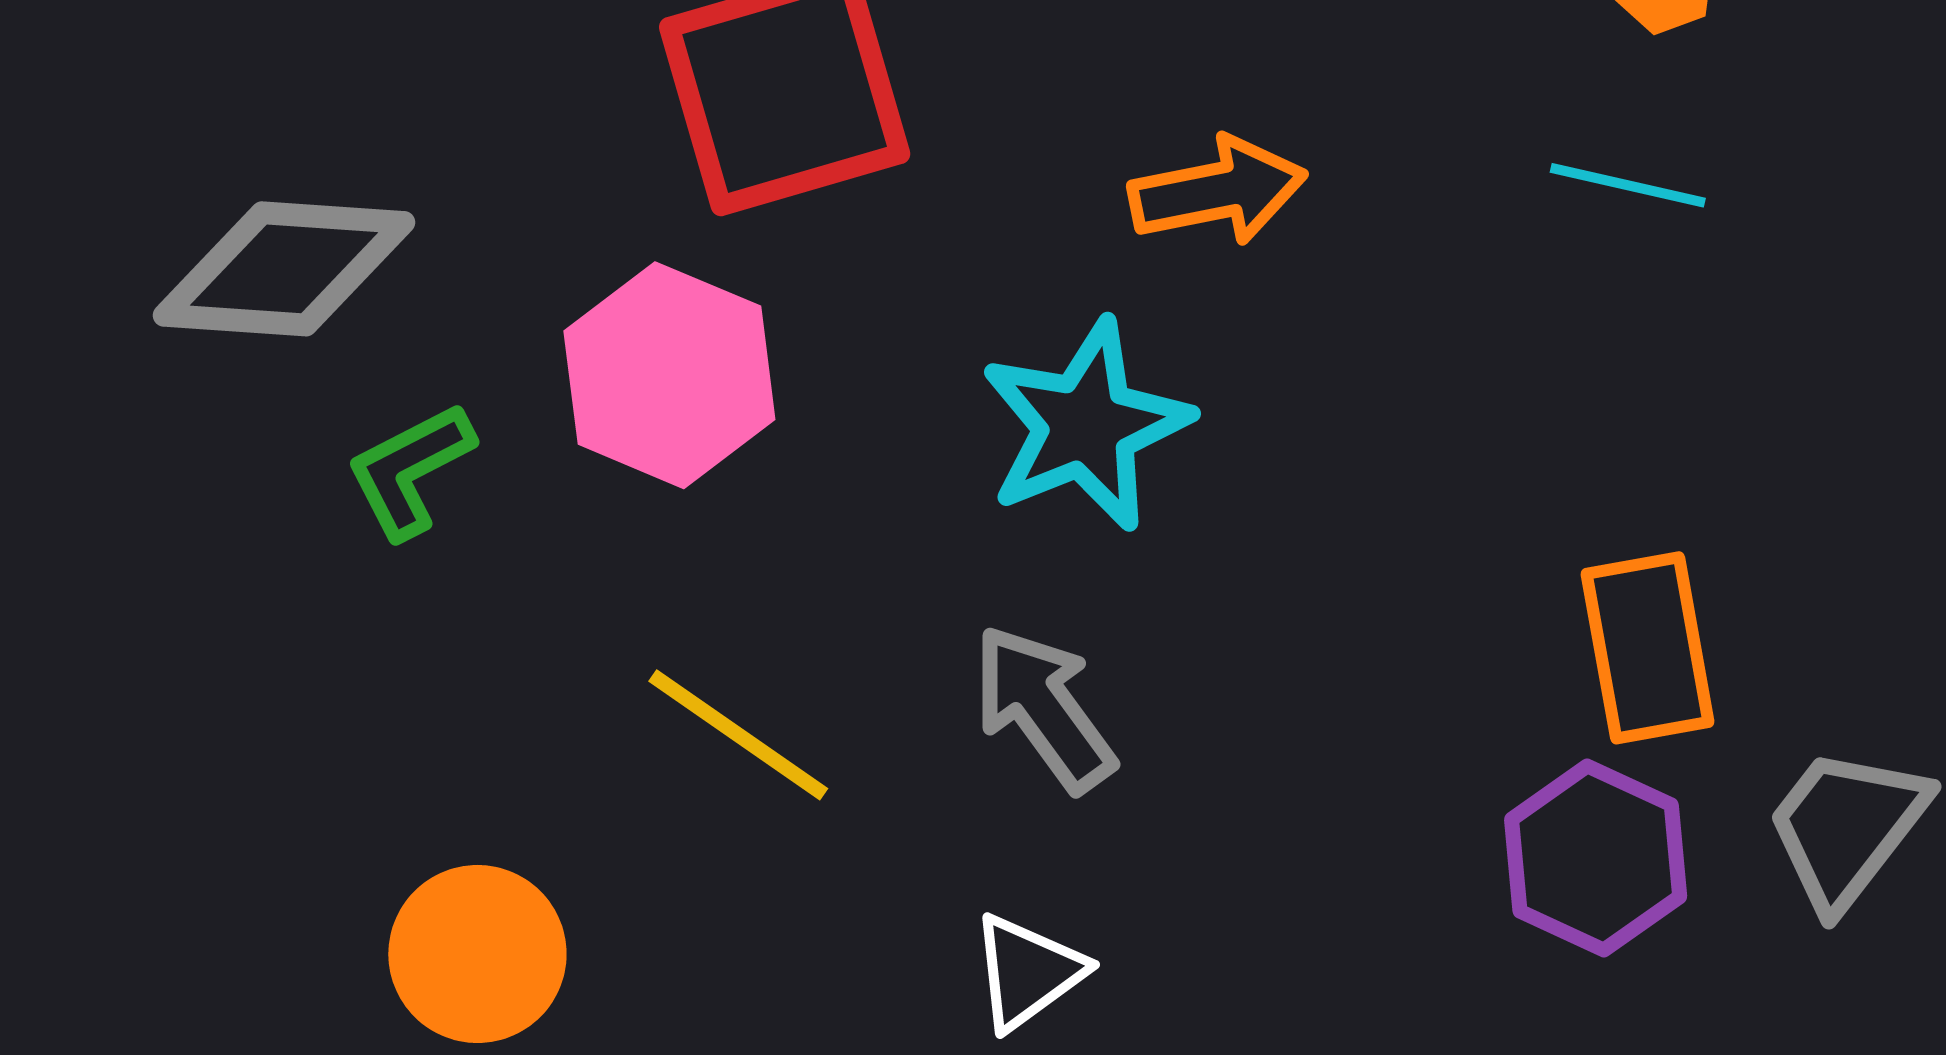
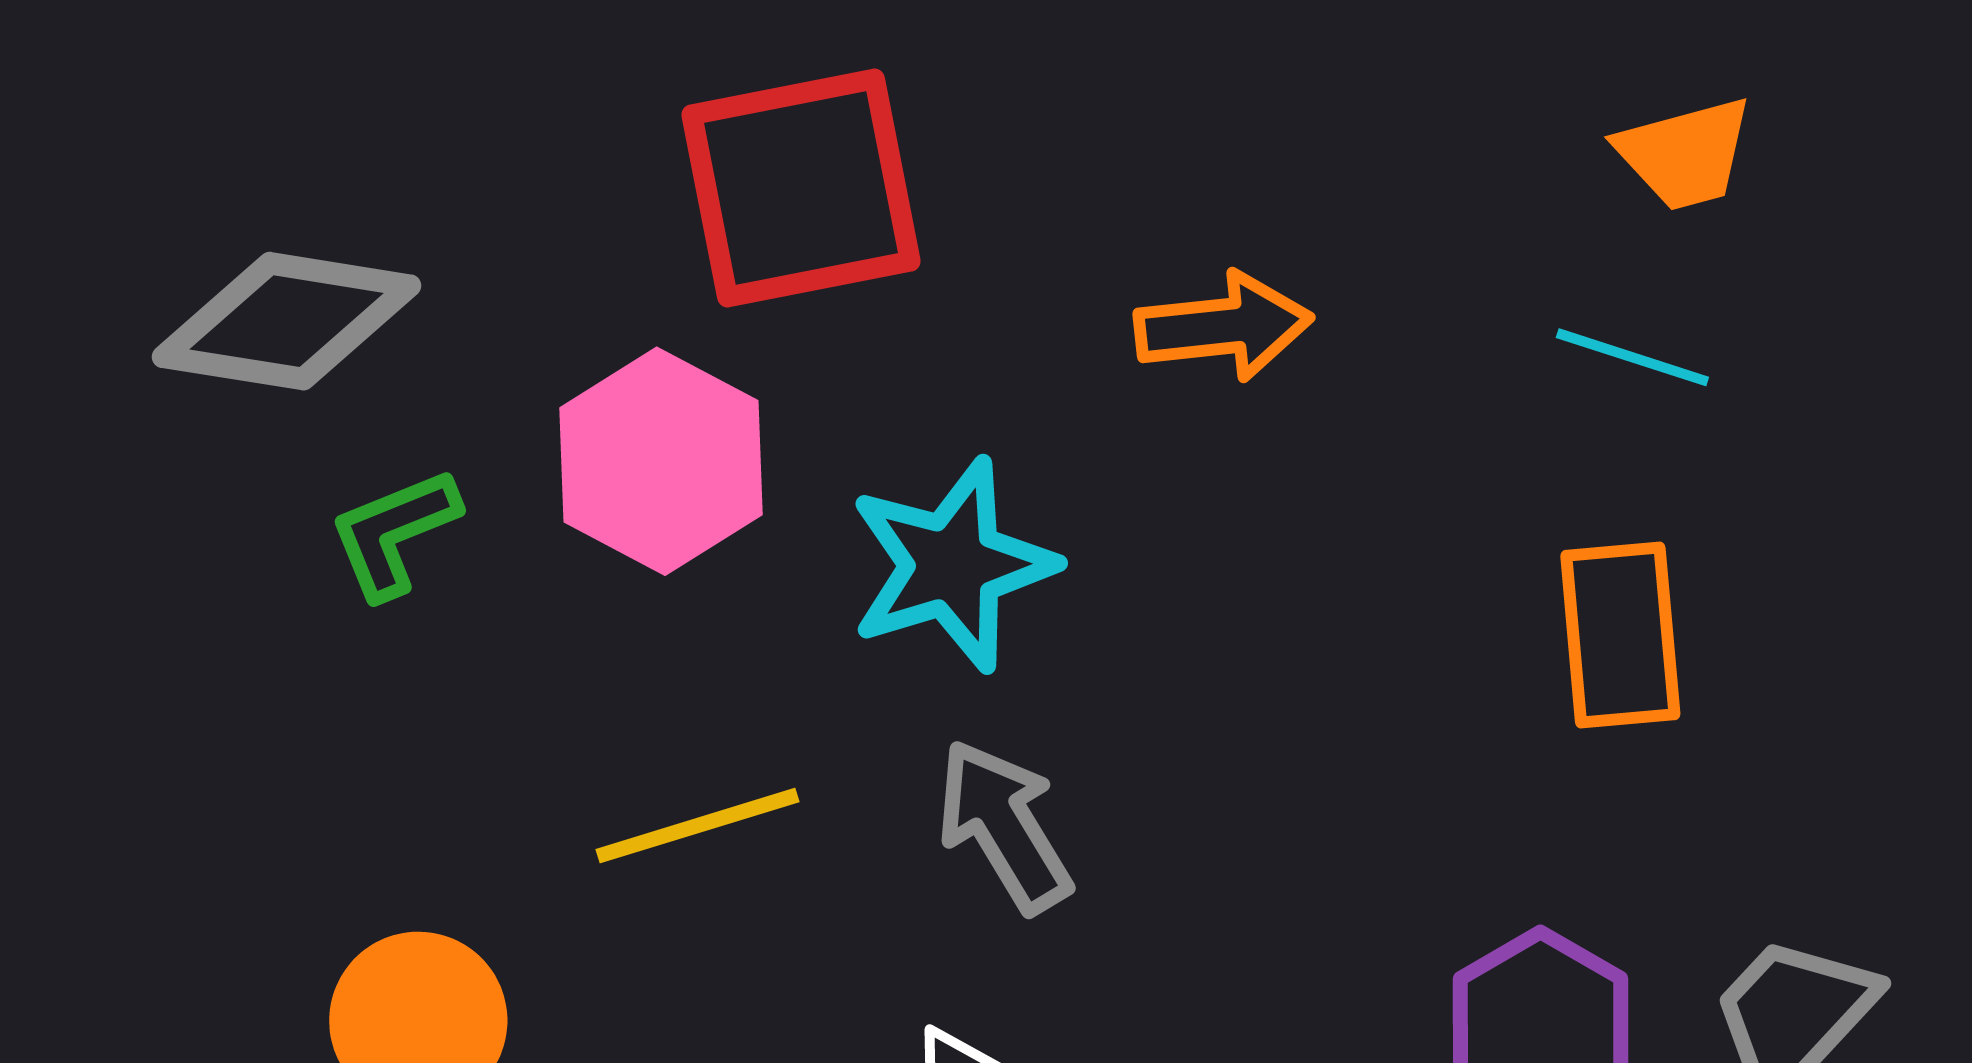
cyan star: (1086, 425) -> (952, 565), moved
orange rectangle: (1648, 648) -> (1620, 635), moved
yellow line: (738, 735) -> (698, 826), turned -57

